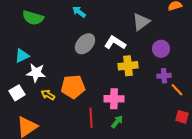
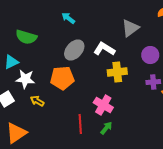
green semicircle: (33, 18) -> (26, 37), moved
orange pentagon: (73, 87) -> (62, 78), moved
pink cross: (114, 99) -> (103, 105), turned 30

